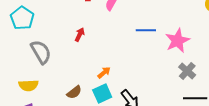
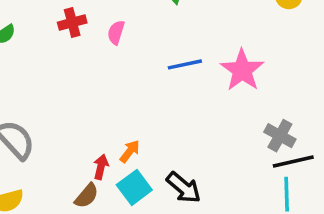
red arrow: (80, 34) -> (101, 167), moved
gray cross: (187, 71) -> (280, 136), moved

